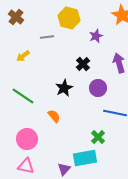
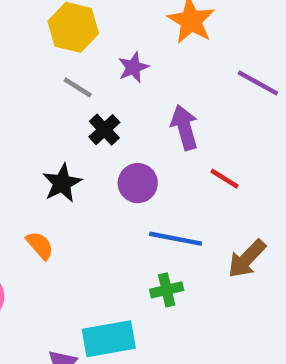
gray line: (47, 37) -> (78, 87), moved, turned 40
green cross: (98, 137) -> (167, 290), moved, turned 32

